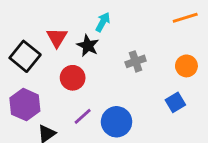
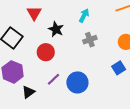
cyan arrow: (103, 22) -> (84, 16), moved
red triangle: (57, 38) -> (34, 13), moved

